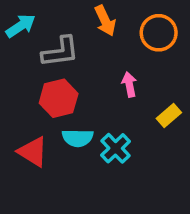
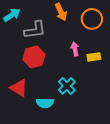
yellow rectangle: (169, 116) -> (94, 57), moved, turned 32
cyan semicircle: (78, 138) -> (45, 103), moved

